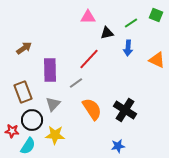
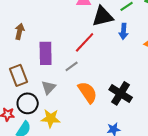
black triangle: (107, 33) -> (103, 16), size x1.6
brown arrow: (24, 48) -> (20, 31), turned -42

